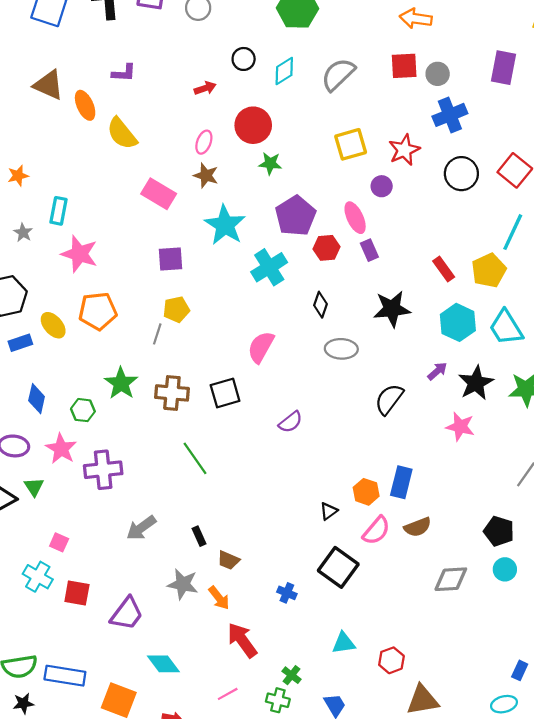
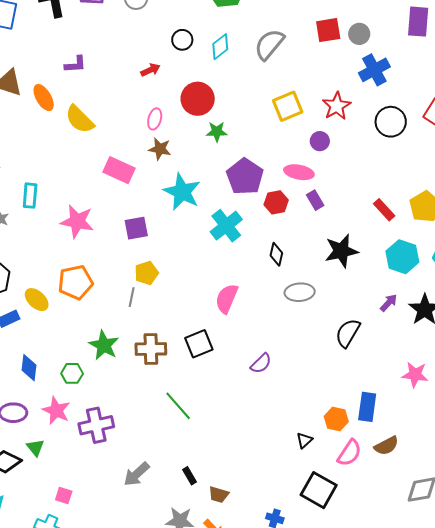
pink ellipse: (355, 218) -> (299, 172), turned -48
pink star: (79, 254) -> (77, 221), moved
pink star: (460, 427) -> (415, 375), moved

